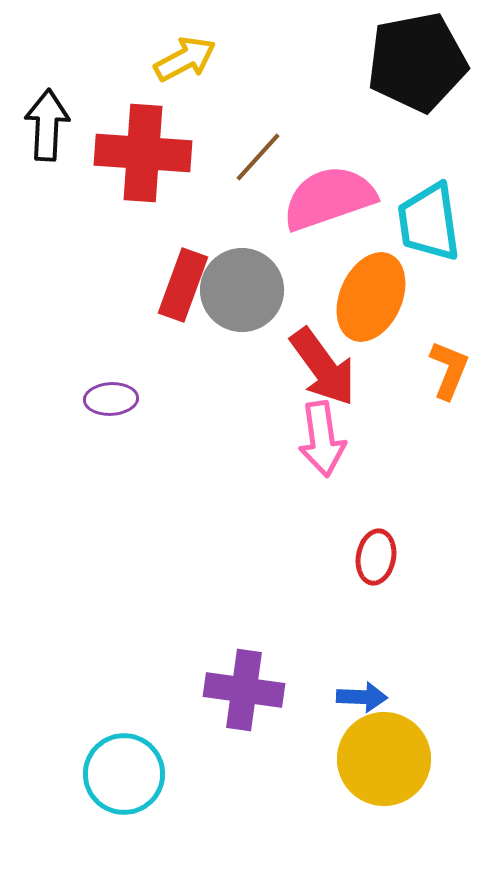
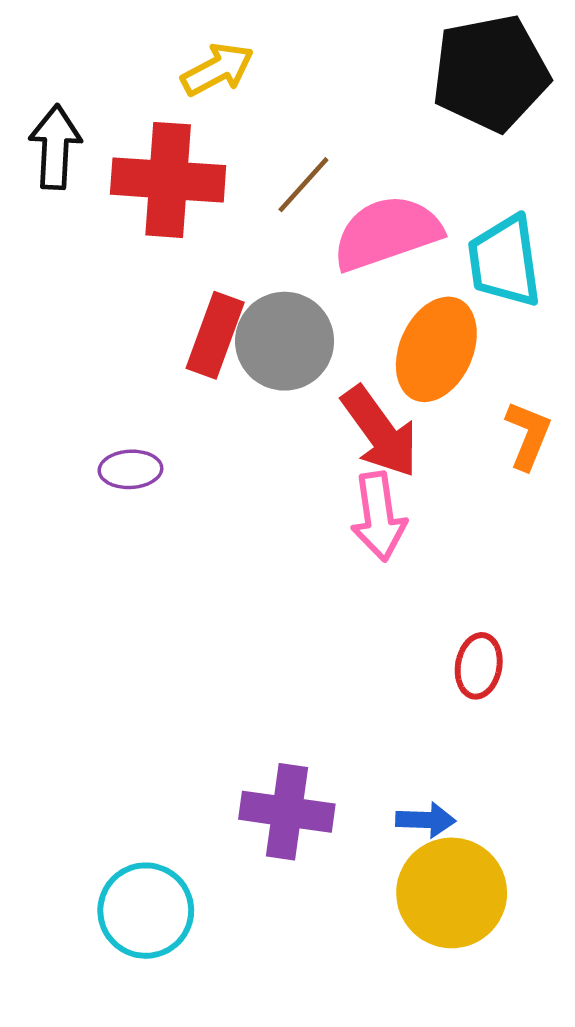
red ellipse: (376, 557) -> (479, 666), moved

